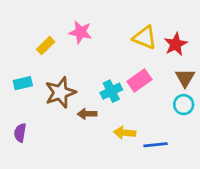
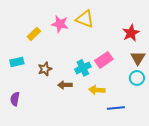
yellow triangle: (145, 38) -> (85, 19), moved
brown star: (60, 92) -> (45, 69), size x0.6
yellow arrow: (125, 133) -> (97, 90), moved

